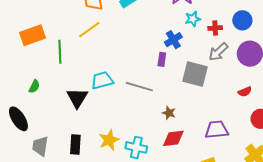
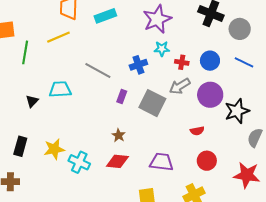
purple rectangle: (162, 59) -> (122, 97), moved
gray line: (139, 87) -> (98, 70), moved
black triangle: (77, 98) -> (32, 101), size x0.6

